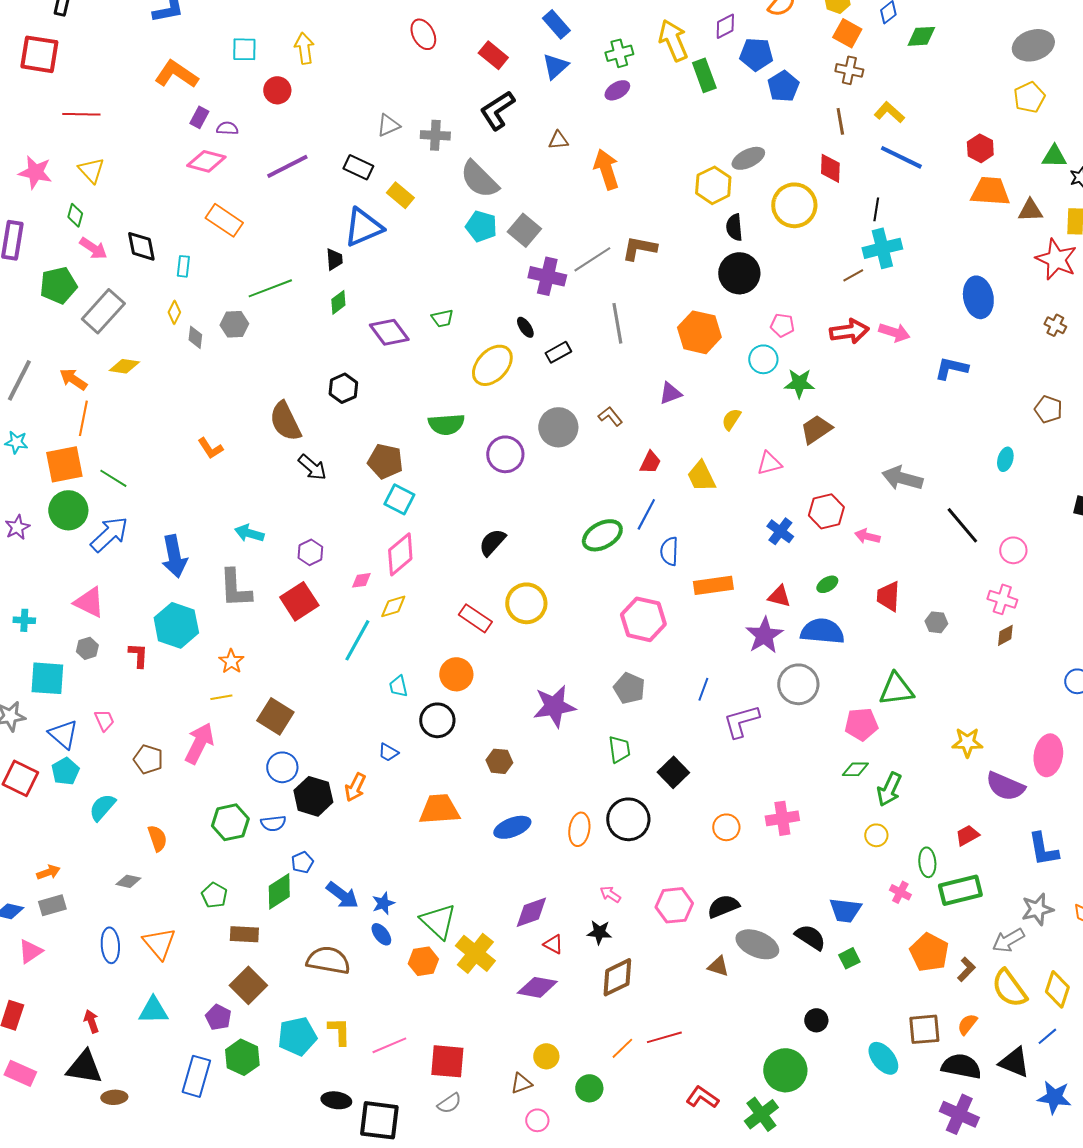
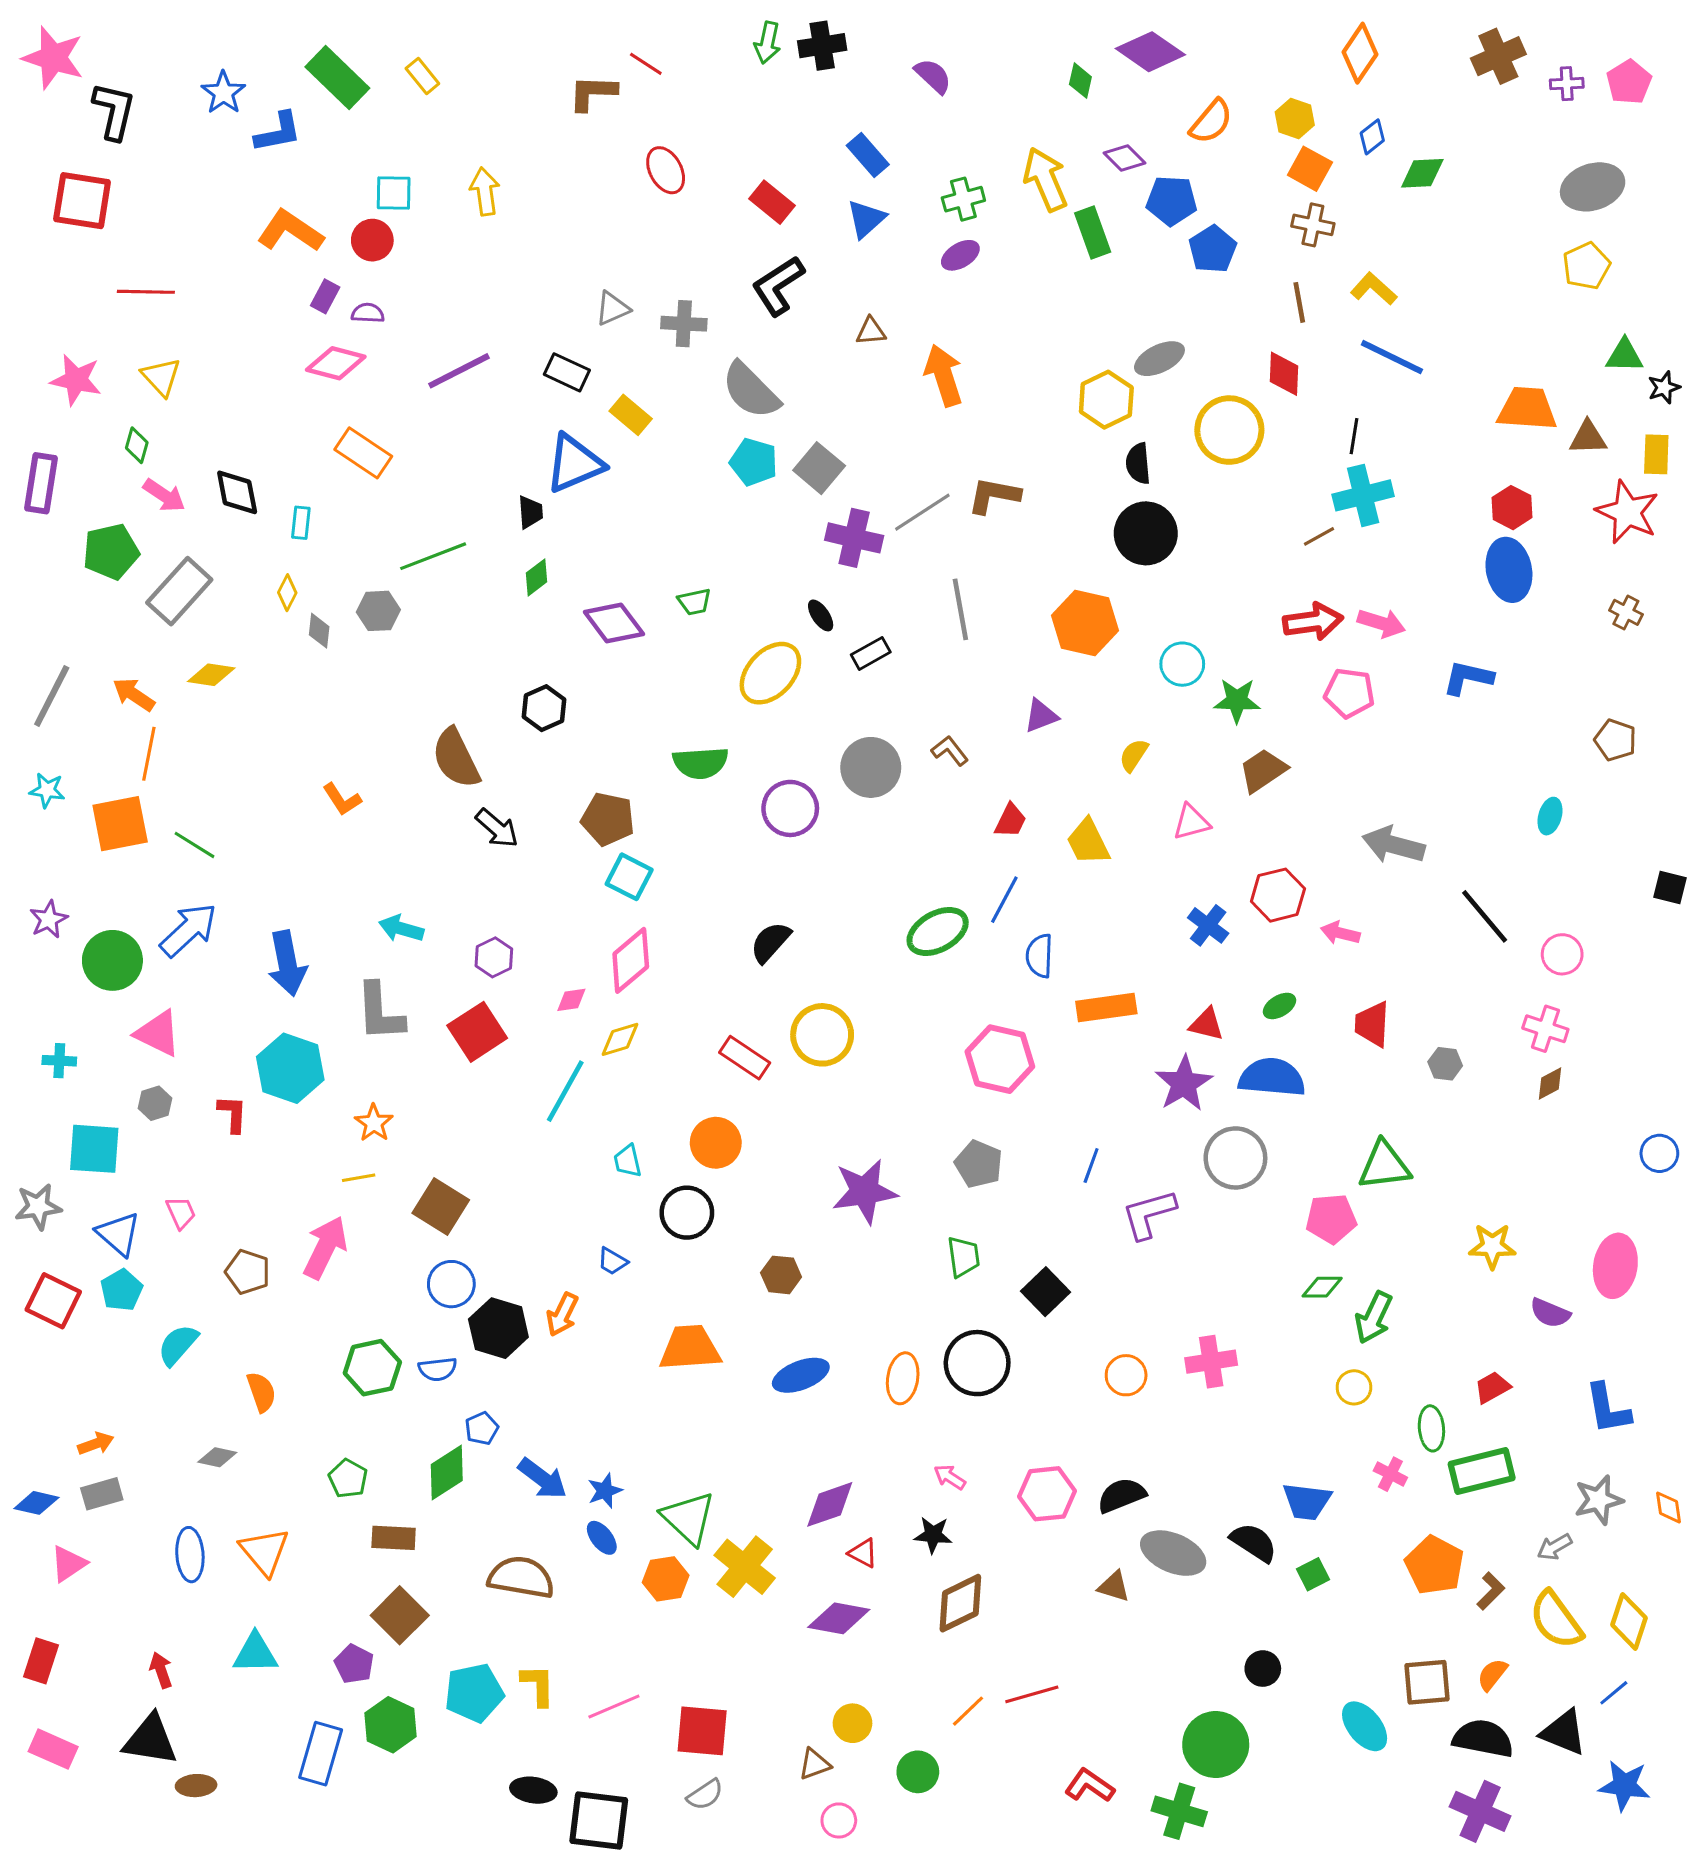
purple diamond: (725, 26) -> (1125, 158), turned 72
red circle: (277, 90) -> (372, 240), moved
red hexagon: (980, 148) -> (1512, 508), moved
pink pentagon: (782, 325) -> (1349, 693), moved, size x1.4
green circle: (68, 510) -> (112, 960), moved
purple semicircle: (1005, 786) -> (1550, 1313), size x0.7
gray arrow: (1008, 940) -> (1555, 1547), size x0.7
green cross: (761, 1114) -> (1179, 1811), turned -36

